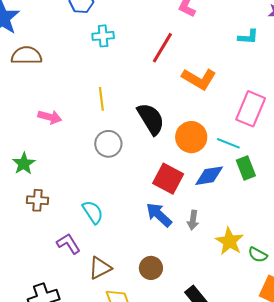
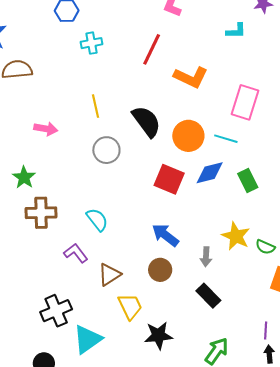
green rectangle: (246, 168) -> (248, 181), moved
brown cross: (38, 200) -> (41, 213), size x1.4
blue arrow: (159, 215) -> (165, 235), moved
gray arrow: (193, 220) -> (206, 257), moved

